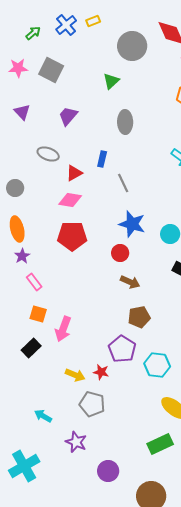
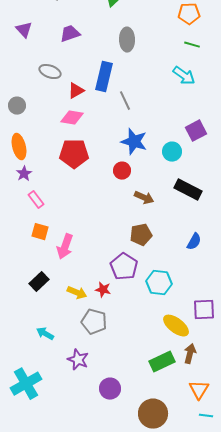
purple trapezoid: (68, 116) -> (70, 34), turned 30
blue rectangle: (102, 159) -> (104, 77), size x1.8
brown arrow: (130, 282) -> (144, 198), moved
black rectangle: (31, 348) -> (39, 282), moved

